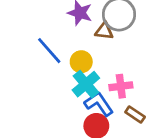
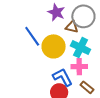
yellow circle: (81, 62) -> (54, 46), size x1.5
cyan cross: (86, 84) -> (81, 48), moved, turned -30

